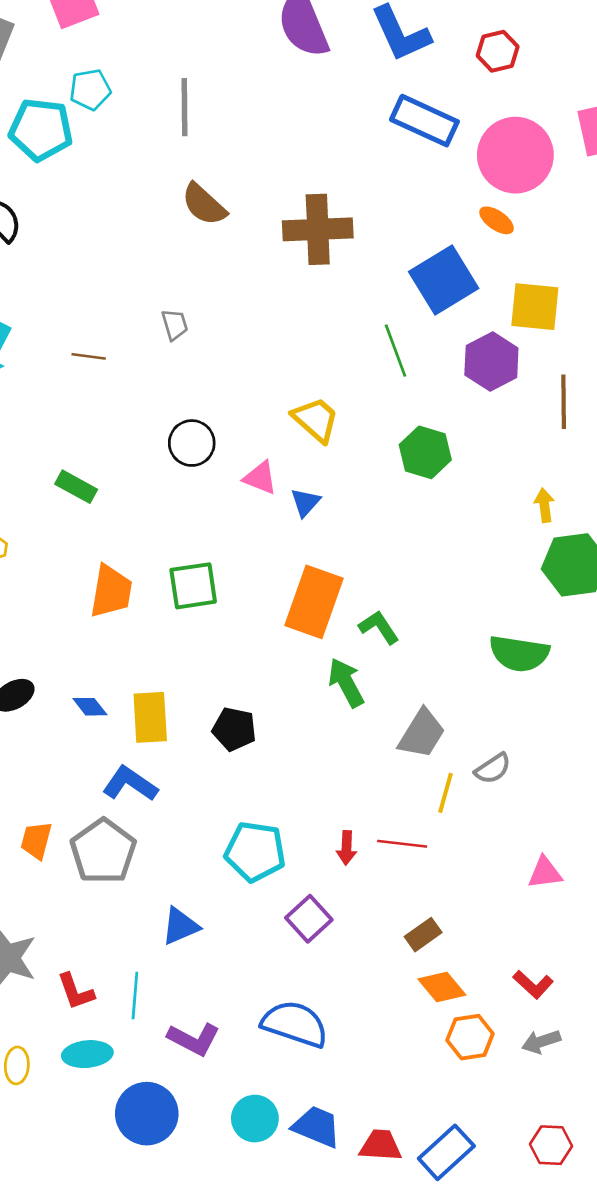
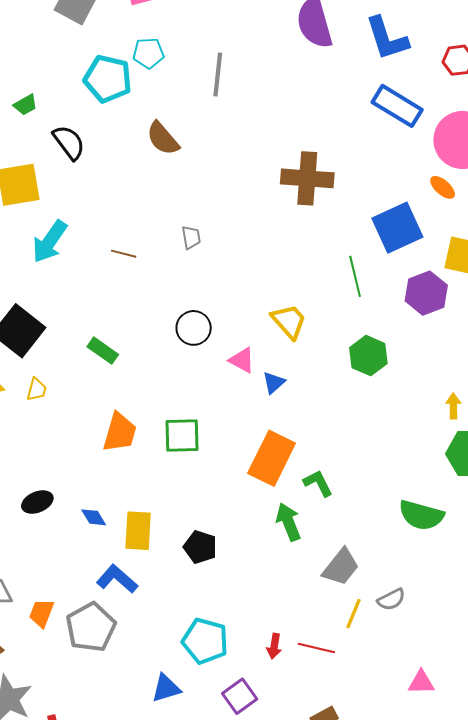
brown semicircle: (204, 204) -> (163, 138), moved
blue triangle: (180, 926) -> (166, 688), moved

